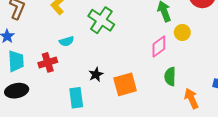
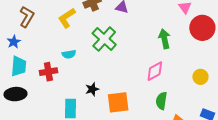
yellow circle: (182, 32) -> (200, 77), moved

